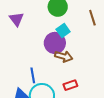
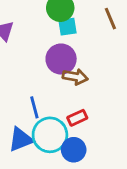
cyan square: (63, 30) -> (67, 27), moved, turned 32
red rectangle: (70, 85) -> (77, 118), moved

